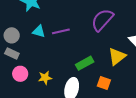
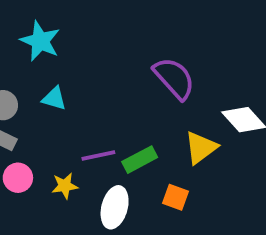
purple semicircle: (102, 20) -> (174, 78), turned 95
purple line: (61, 31) -> (98, 155), moved

